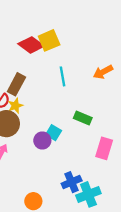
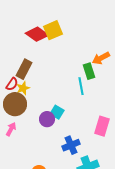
cyan line: (63, 76) -> (81, 86), moved
green rectangle: (83, 118) -> (89, 71), moved, turned 49
blue cross: (72, 182) -> (71, 145), moved

